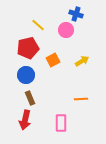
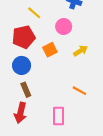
pink circle: (66, 30) -> (64, 27), moved
orange line: (81, 99) -> (79, 91), turned 32

